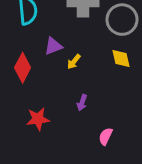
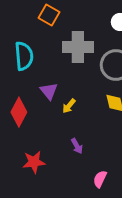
purple triangle: (53, 46) -> (49, 91), turned -48
purple arrow: (82, 103) -> (77, 146), turned -49

